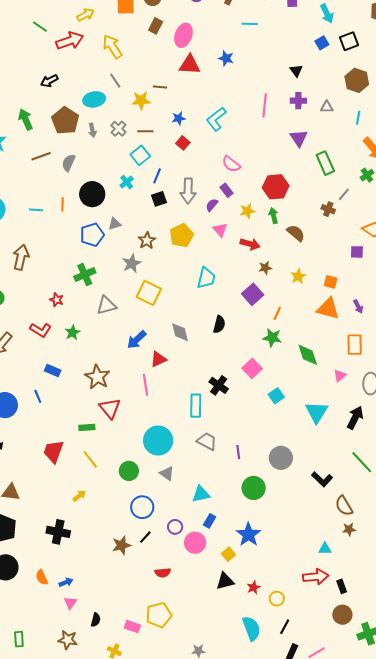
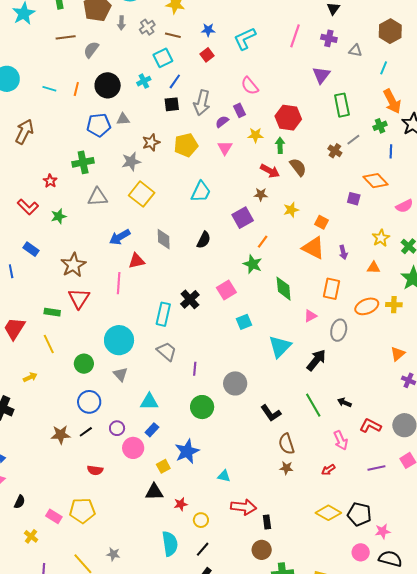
red arrow: (250, 244) -> (270, 171), moved
cyan triangle: (325, 549) -> (224, 476), moved

